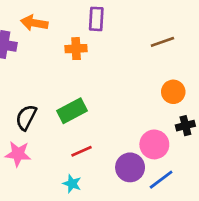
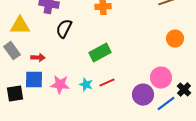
black semicircle: (26, 117) -> (64, 29), moved
black cross: (185, 126) -> (184, 90), moved, turned -32
cyan star: (72, 184) -> (86, 85), moved

